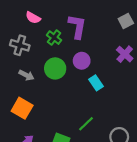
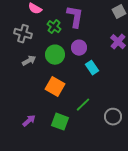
gray arrow: (26, 75) -> (29, 61), turned -56
orange square: (22, 108) -> (55, 87), moved

